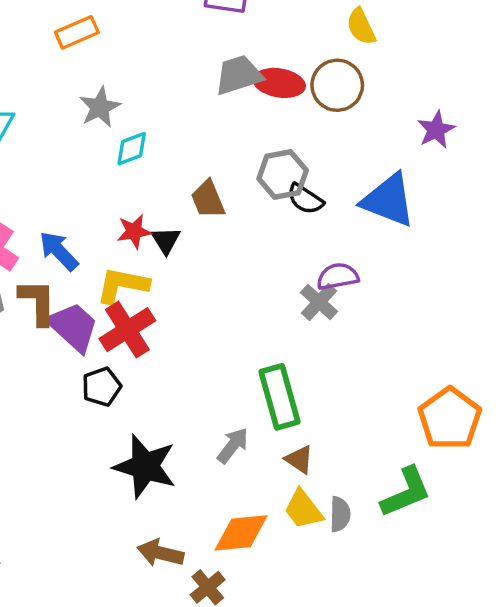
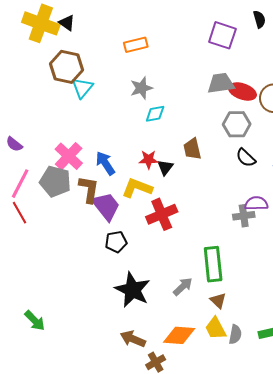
gray hexagon: (283, 175) -> (237, 124), moved
gray cross: (319, 302) -> (244, 216), turned 30
red cross: (127, 330) -> (162, 214), moved

